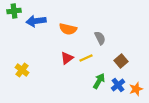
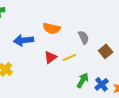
blue arrow: (36, 21) -> (24, 40), moved
brown square: (121, 61) -> (106, 51), moved

